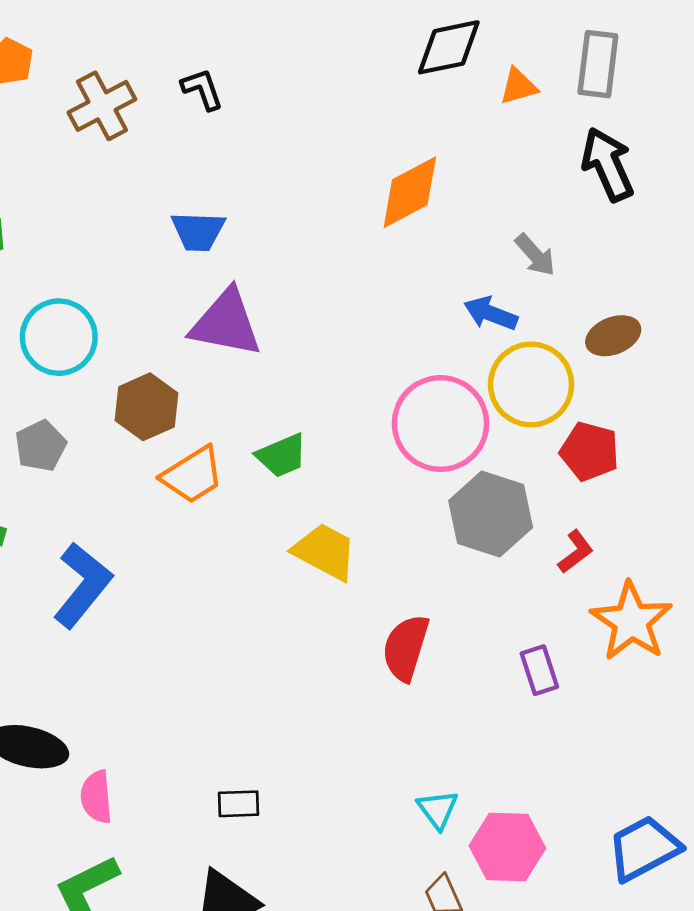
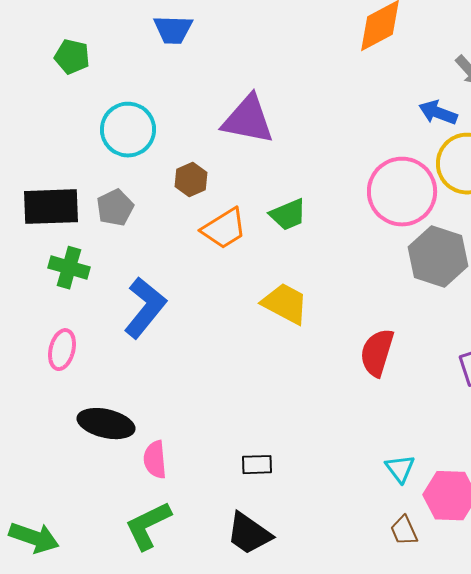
blue trapezoid: (198, 231) -> (173, 30), moved
brown hexagon: (147, 407) -> (191, 180), size x0.7
yellow trapezoid: (325, 552) -> (285, 304), moved

